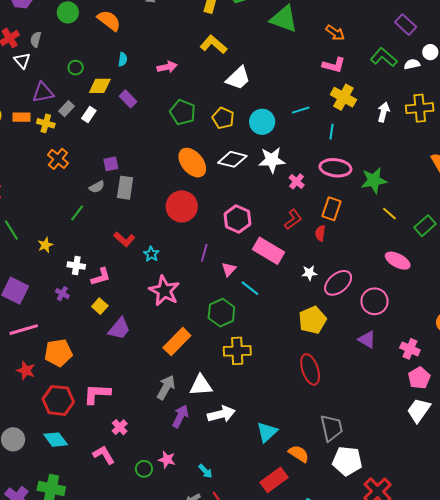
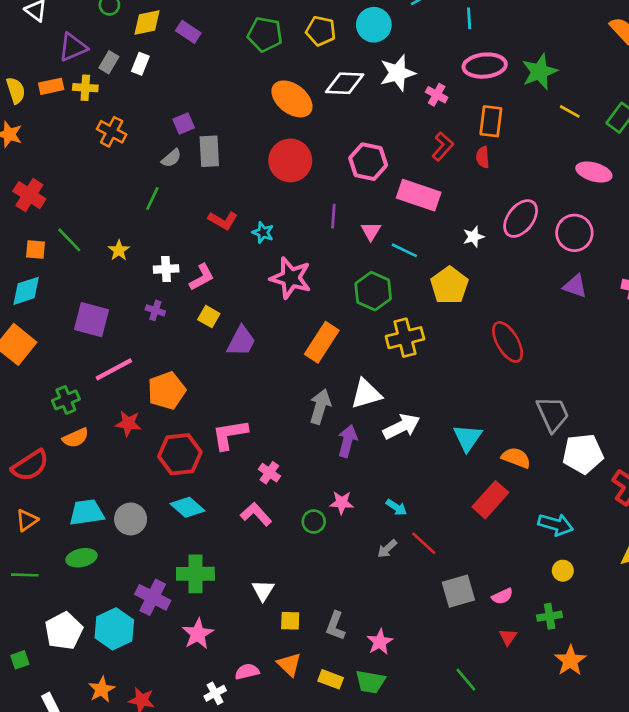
white star: (309, 273) -> (473, 237), moved
yellow pentagon: (312, 320) -> (449, 285), moved

